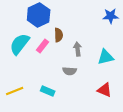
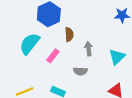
pink rectangle: (43, 46) -> (53, 56), moved
cyan triangle: (106, 57) -> (117, 57), turned -30

